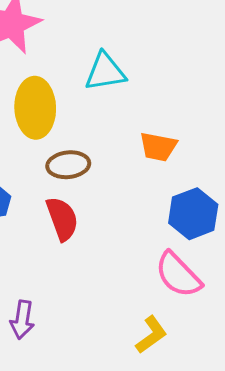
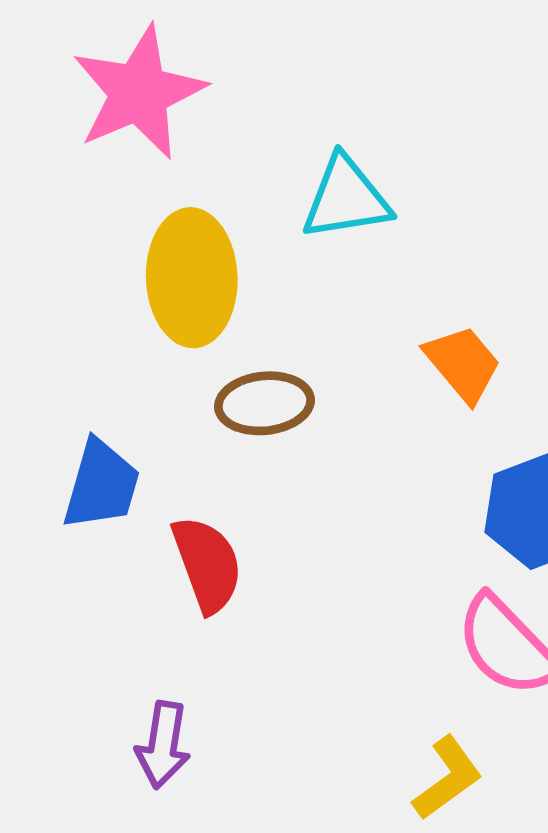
orange trapezoid: (158, 147) -> (463, 364), turned -141
red semicircle: (62, 219) -> (207, 564), moved

